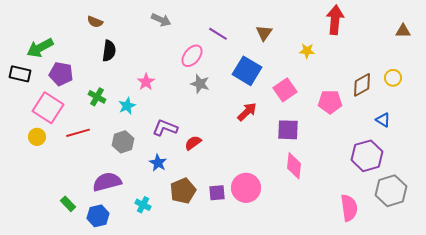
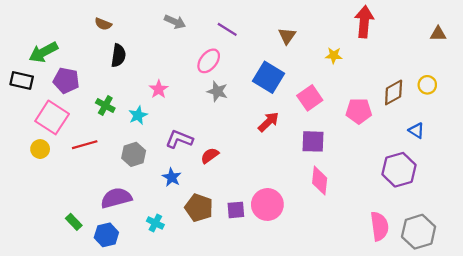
purple line: (218, 34) -> (227, 29), moved
brown pentagon: (183, 191) -> (199, 208), turned -30
gray hexagon: (391, 191) -> (419, 232), moved

